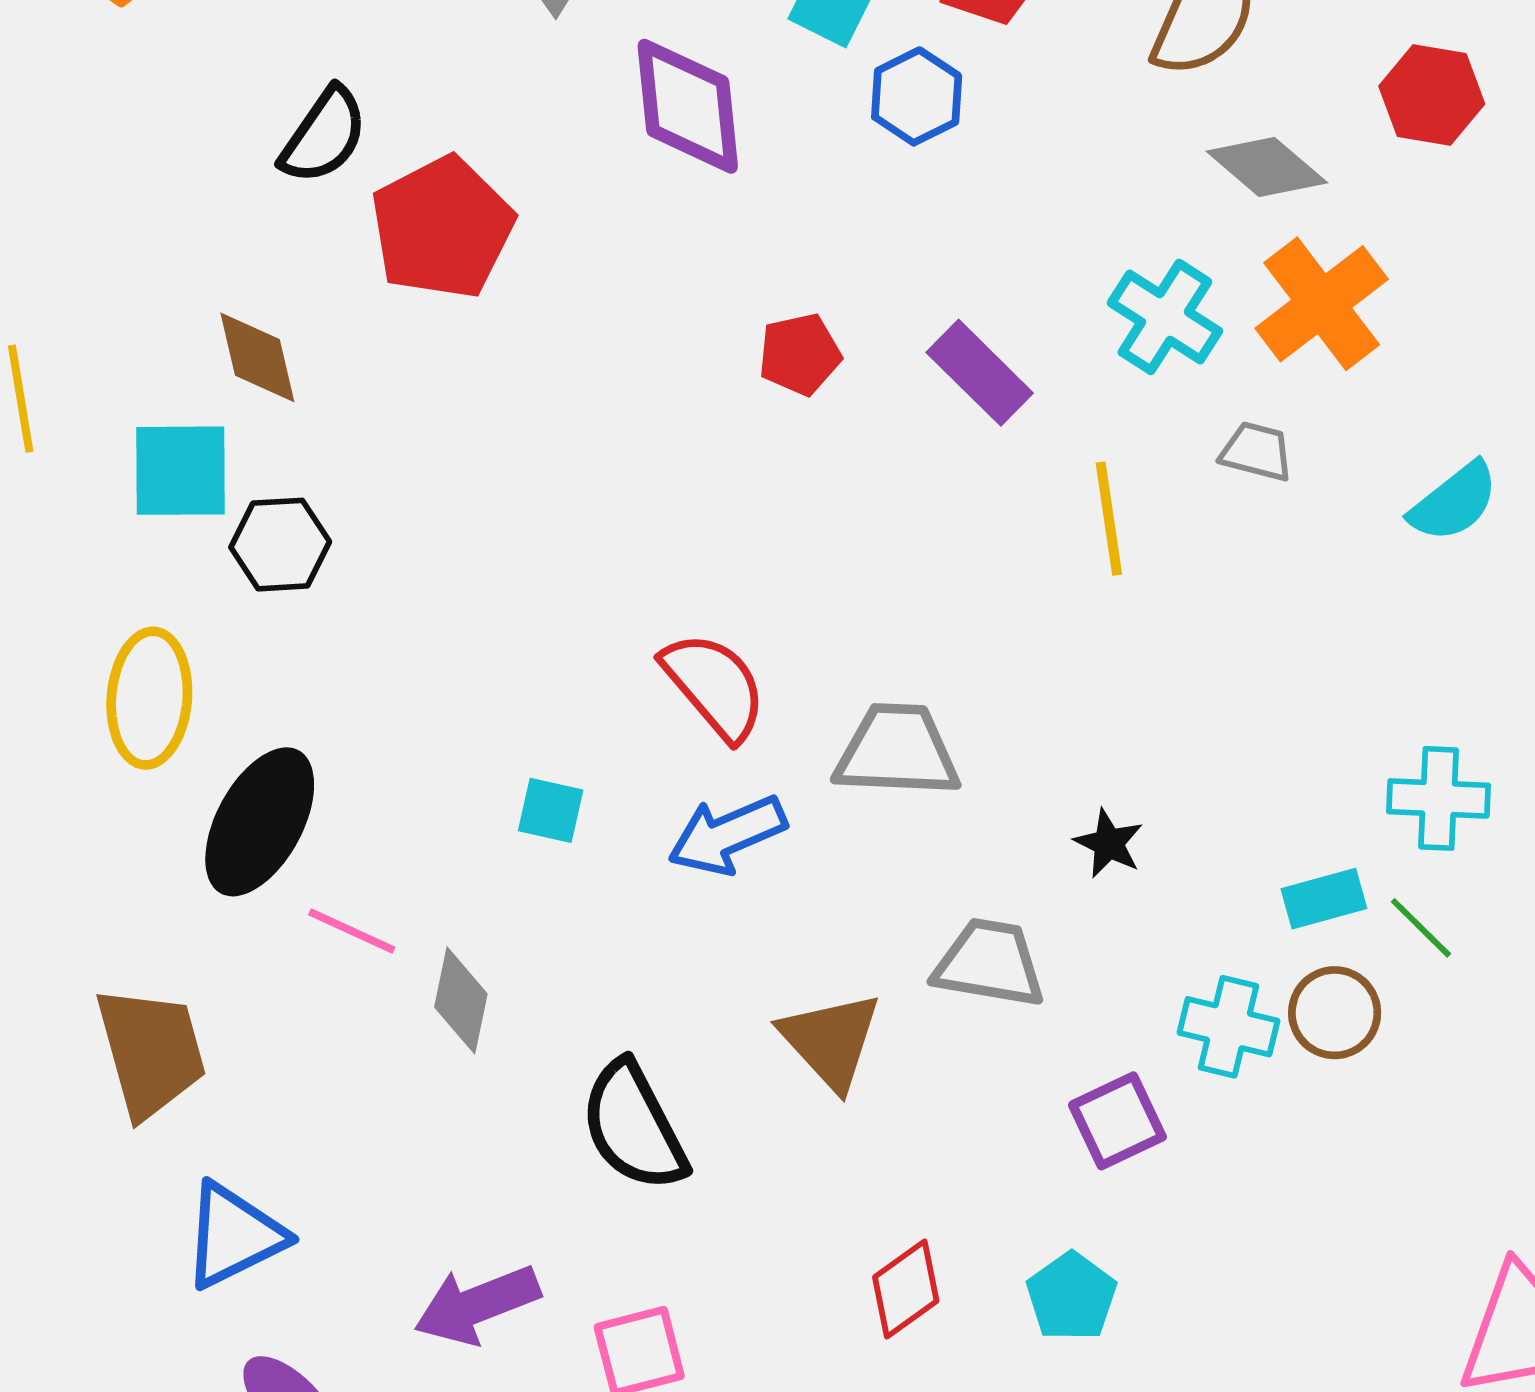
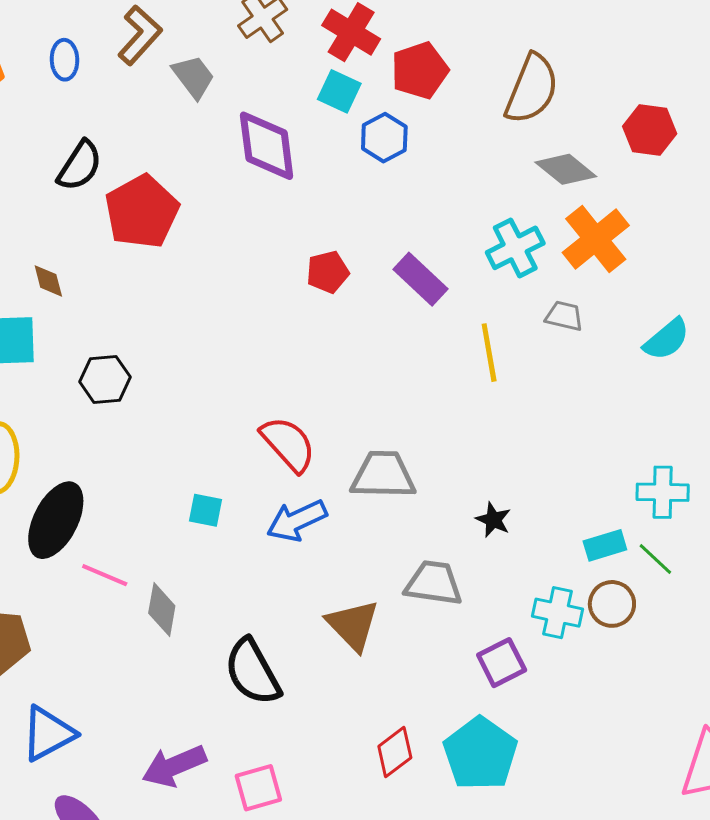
cyan cross: (1165, 317) -> (515, 248), turned 32
brown diamond: (257, 357) -> (48, 281), size x0.7
black hexagon: (280, 545) -> (105, 379), moved
cyan pentagon: (1071, 1297) -> (480, 754), size x1.6

